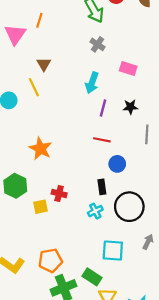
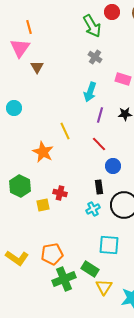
orange line: (39, 20) -> (29, 27), moved, turned -32
brown triangle: (44, 64) -> (37, 67), moved
yellow line: (34, 87) -> (65, 131), moved
red line: (102, 140) -> (99, 144), turned 35

